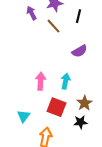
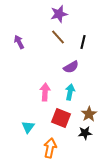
purple arrow: (31, 13) -> (19, 42), moved
black line: (78, 16) -> (83, 42), moved
purple semicircle: (79, 51) -> (71, 67), moved

